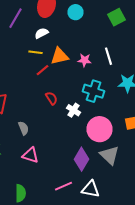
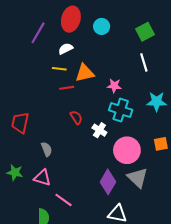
white line: (108, 56) -> (144, 62), moved
pink star: (84, 60) -> (114, 86), moved
red line: (42, 70) -> (67, 88), turned 32
pink triangle: (30, 155) -> (42, 178), moved
pink line: (64, 186) -> (63, 200), moved, turned 60

